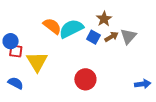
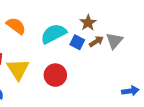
orange semicircle: (52, 26) -> (16, 26), moved
red circle: (85, 79) -> (55, 75), moved

